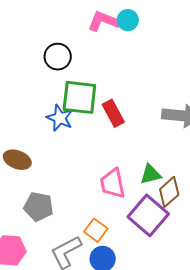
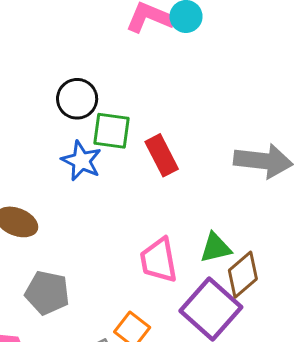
black circle: (58, 57) -> (77, 99), moved
green square: (79, 97) -> (111, 131), size x0.7

